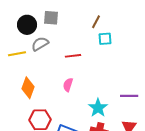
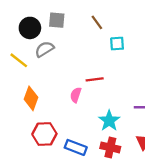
brown line: (96, 22) -> (97, 22), moved, turned -64
yellow line: (17, 54) -> (19, 60), turned 48
red line: (73, 56) -> (95, 79), moved

